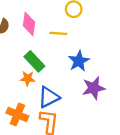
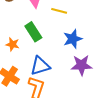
orange star: (28, 78) -> (13, 44), moved

